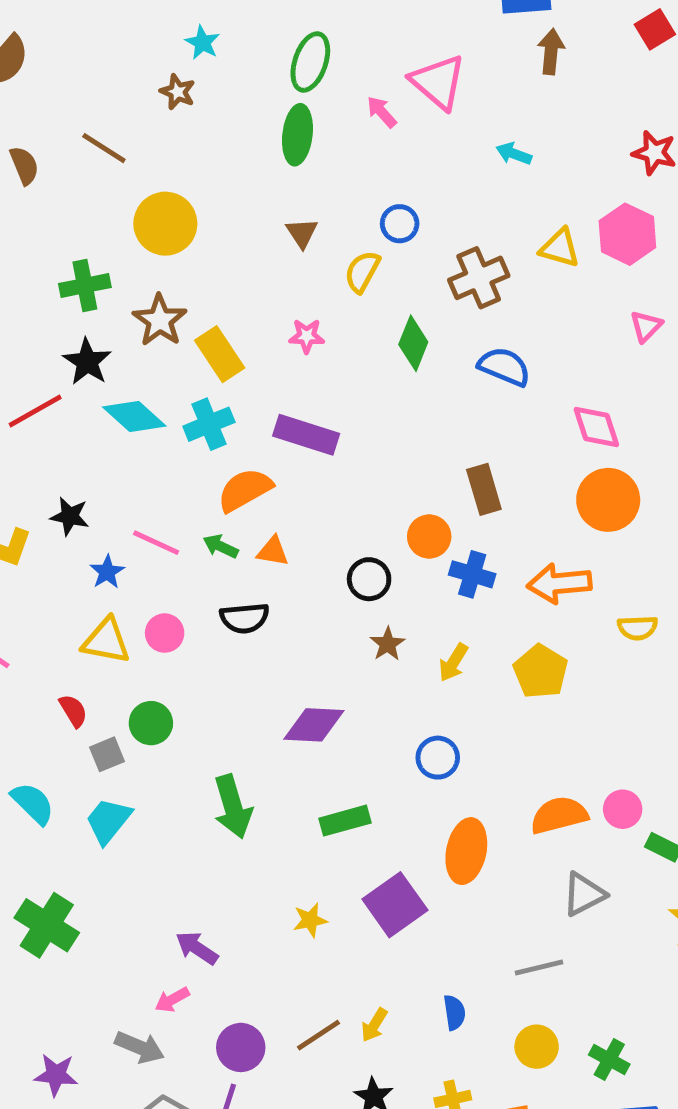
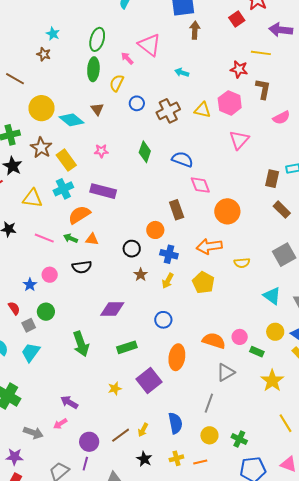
yellow semicircle: (362, 272) -> (117, 83), moved
brown cross: (479, 278) -> (168, 111), moved
pink triangle: (646, 326) -> (239, 140), size x1.5
cyan diamond: (134, 416) -> (72, 120), moved
pink diamond: (596, 427) -> (200, 185), moved
blue star: (107, 572) -> (30, 285), moved
blue cross: (472, 574) -> (169, 254), moved
yellow triangle: (106, 641) -> (32, 198), moved
orange semicircle: (559, 815) -> (214, 341), turned 35
gray line: (539, 967) -> (209, 403), turned -54
blue semicircle: (454, 1012) -> (175, 423), size x1.5
gray arrow: (140, 1047) -> (33, 433), moved

